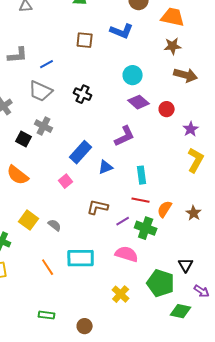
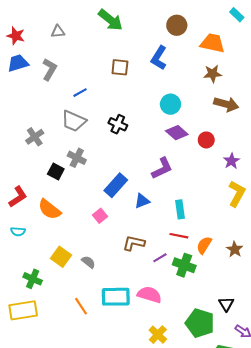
blue L-shape: (122, 31) -> (159, 58), turned 100
gray L-shape: (18, 55) -> (49, 69), moved, turned -55
pink semicircle: (127, 254) -> (149, 295), moved

